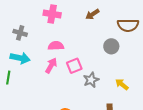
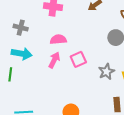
gray star: (91, 80) -> (106, 72), moved

